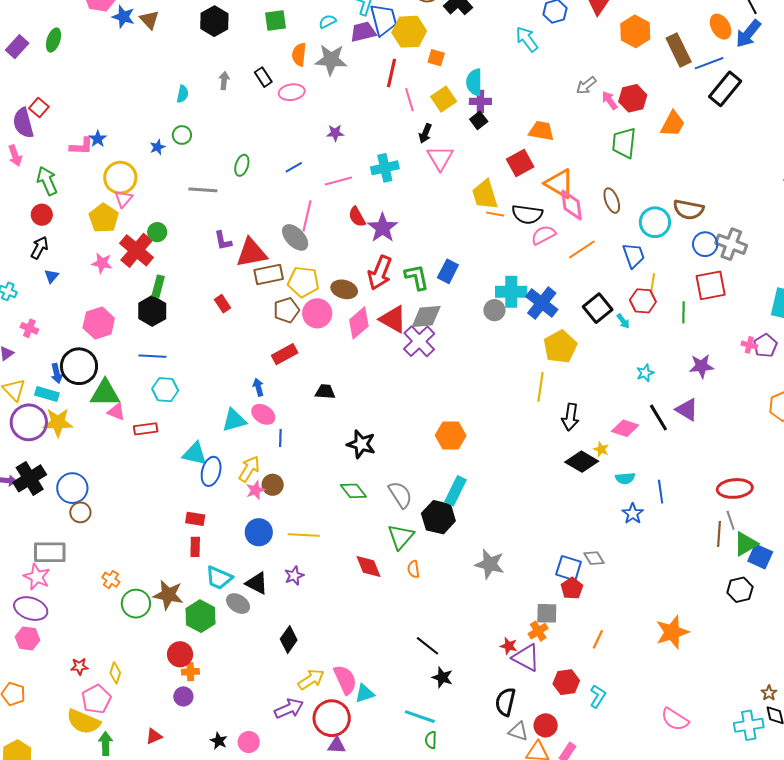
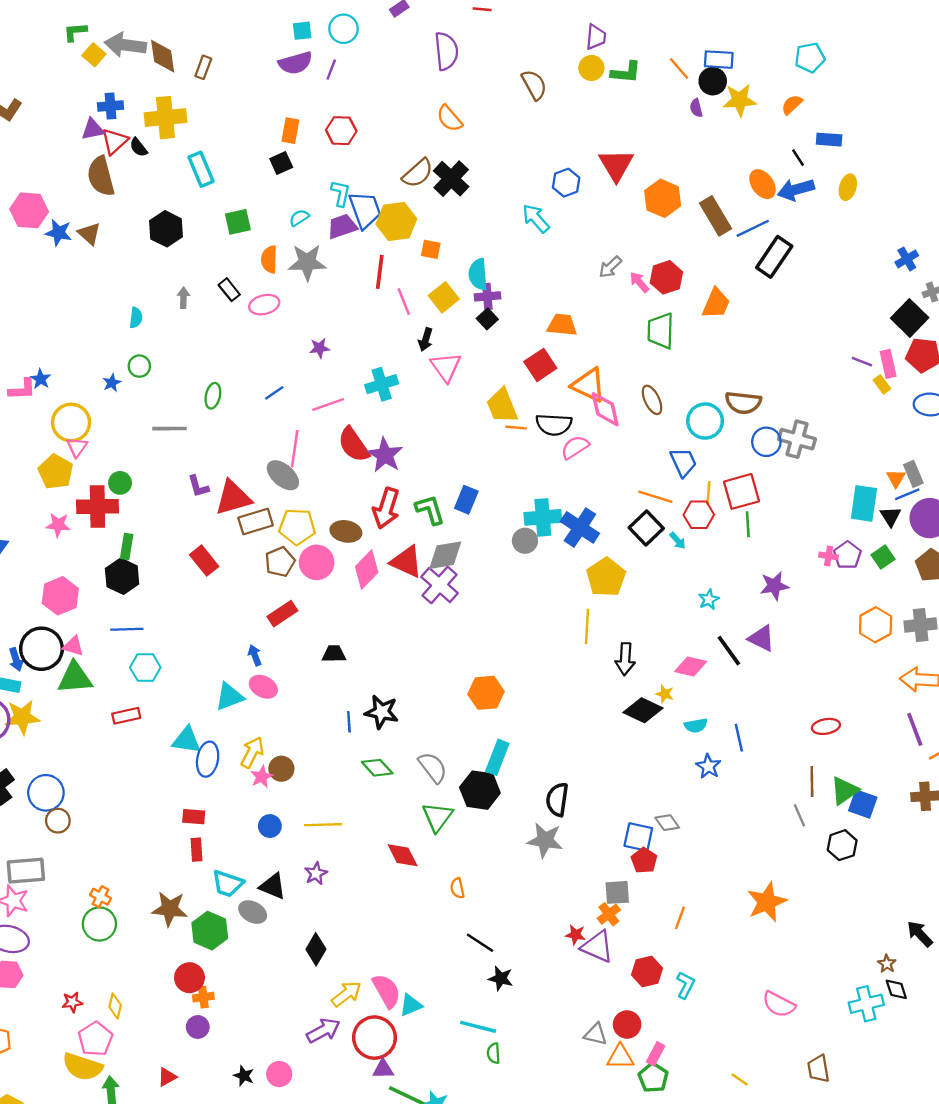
blue arrow: (748, 34) -> (796, 190), turned 40
red semicircle: (357, 217) -> (354, 445), size x1.5
orange line: (582, 249) -> (655, 497), moved, turned 56
red cross: (136, 250) -> (97, 506), turned -36
red square: (711, 285) -> (742, 491), moved
red rectangle: (223, 304) -> (204, 561), size x1.4
pink triangle: (116, 412) -> (73, 646), moved
blue line: (280, 438) -> (349, 722), moved
red ellipse: (735, 488) -> (826, 726), size x0.7
gray line: (731, 520) -> (799, 815), moved
blue circle: (259, 532) -> (270, 826), size x0.7
orange semicircle: (413, 569) -> (457, 888), moved
green circle: (136, 604) -> (99, 924), moved
black semicircle: (505, 702) -> (557, 799), moved

